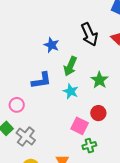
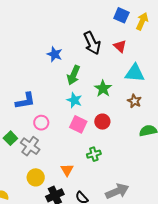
blue L-shape: (41, 80) -> (25, 101), moved
pink circle: (17, 105) -> (41, 123), moved
pink square: (80, 126) -> (78, 124), moved

